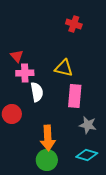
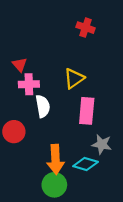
yellow triangle: (64, 68) -> (74, 78), turned -48
cyan diamond: (87, 155) -> (86, 164), moved

